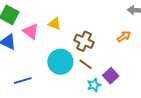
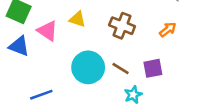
brown cross: (84, 41) -> (122, 26), moved
purple square: (111, 76) -> (153, 68), moved, turned 35

